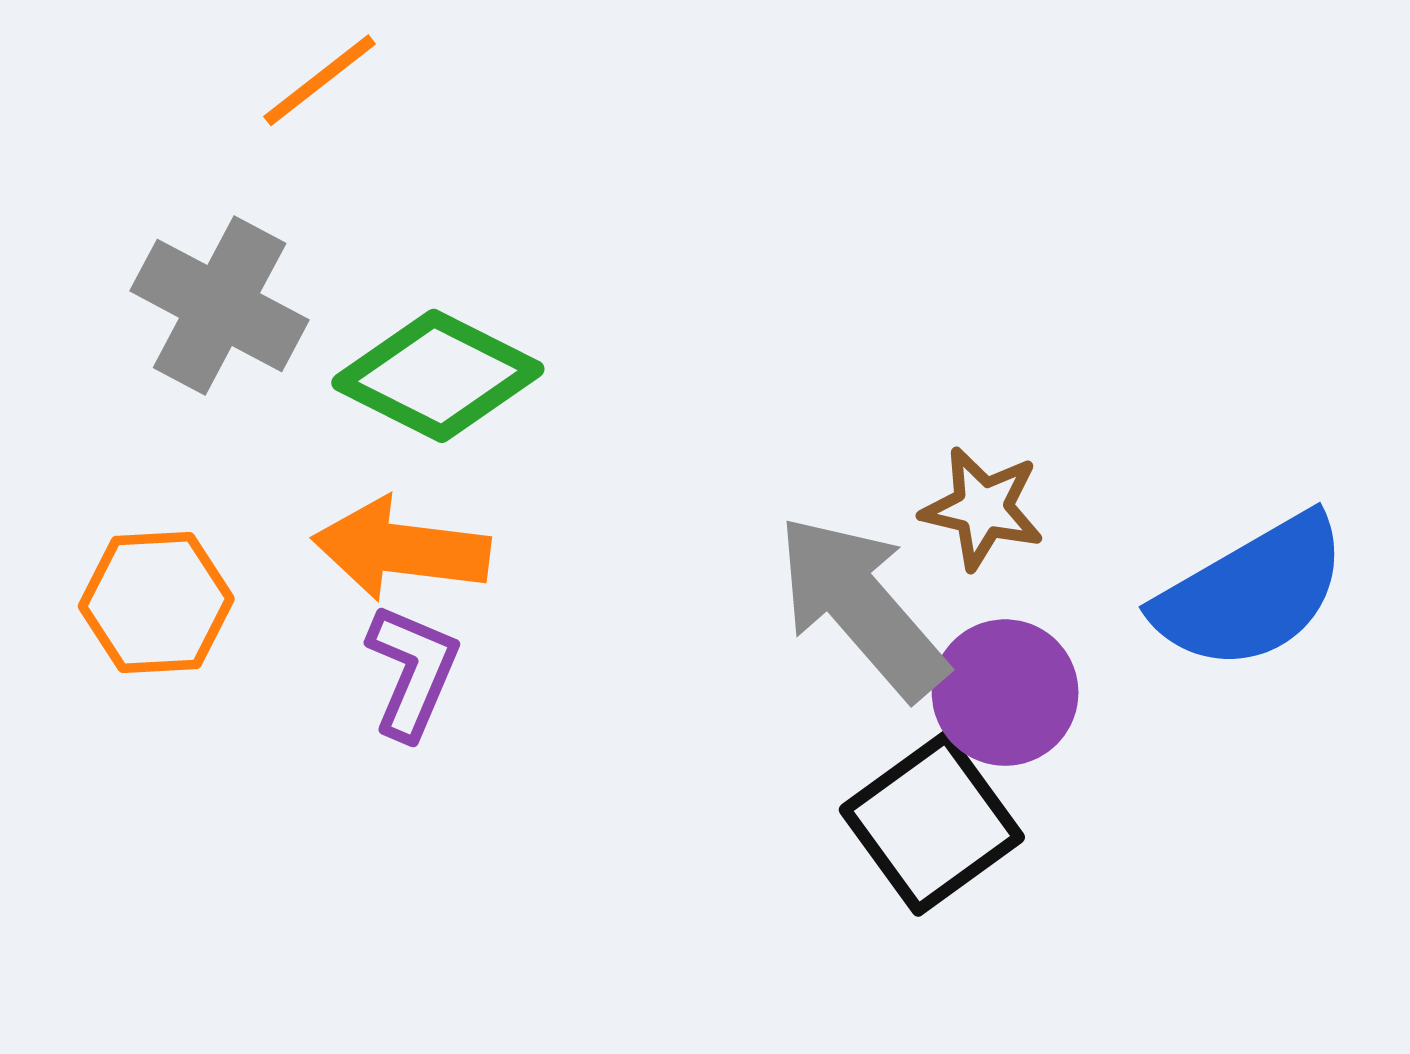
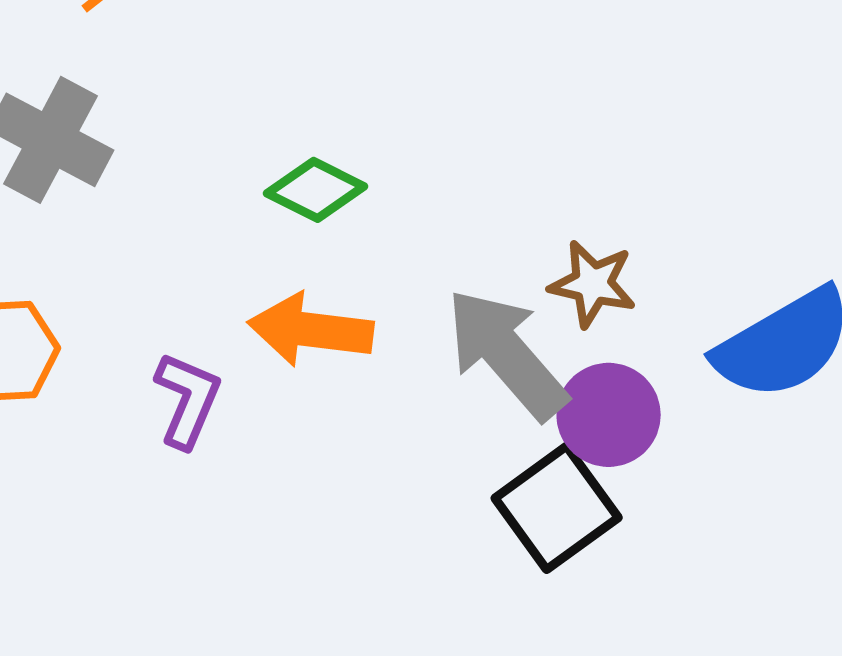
green diamond: (438, 376) -> (316, 190), moved, size x0.7
orange arrow: (401, 549) -> (311, 330), moved

